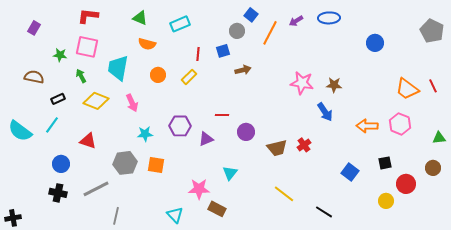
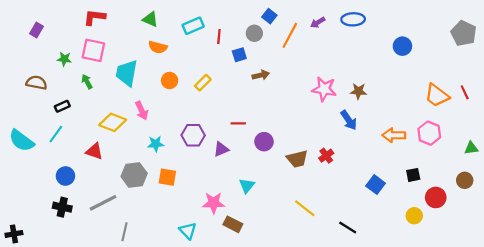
red line: (198, 54) -> (219, 36), moved
yellow diamond: (96, 101) -> (113, 122), moved

